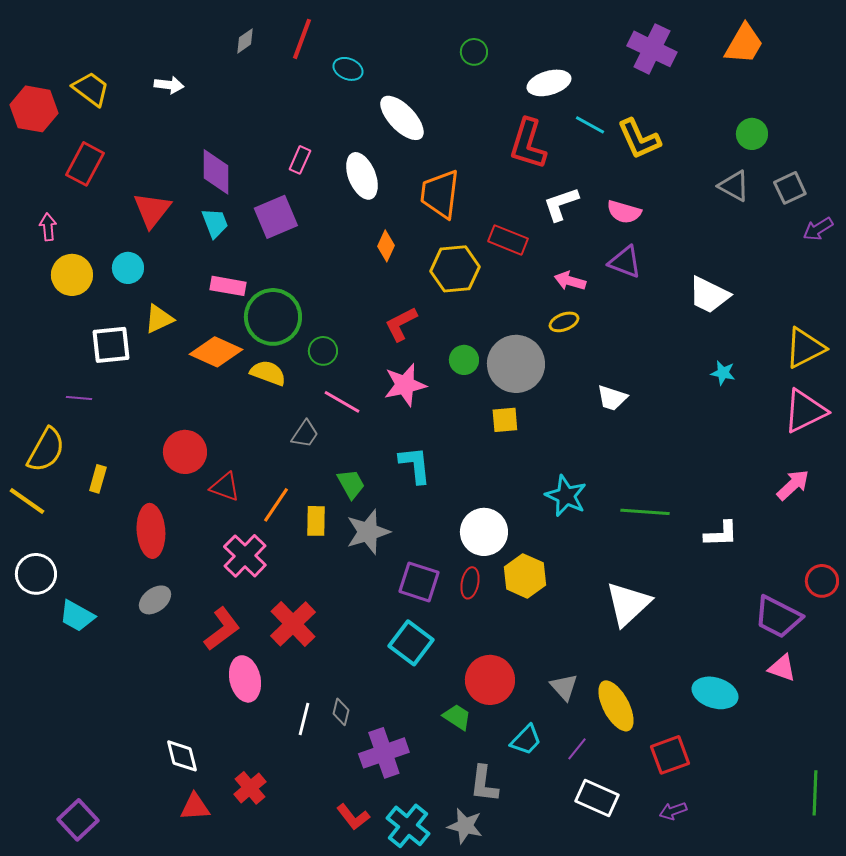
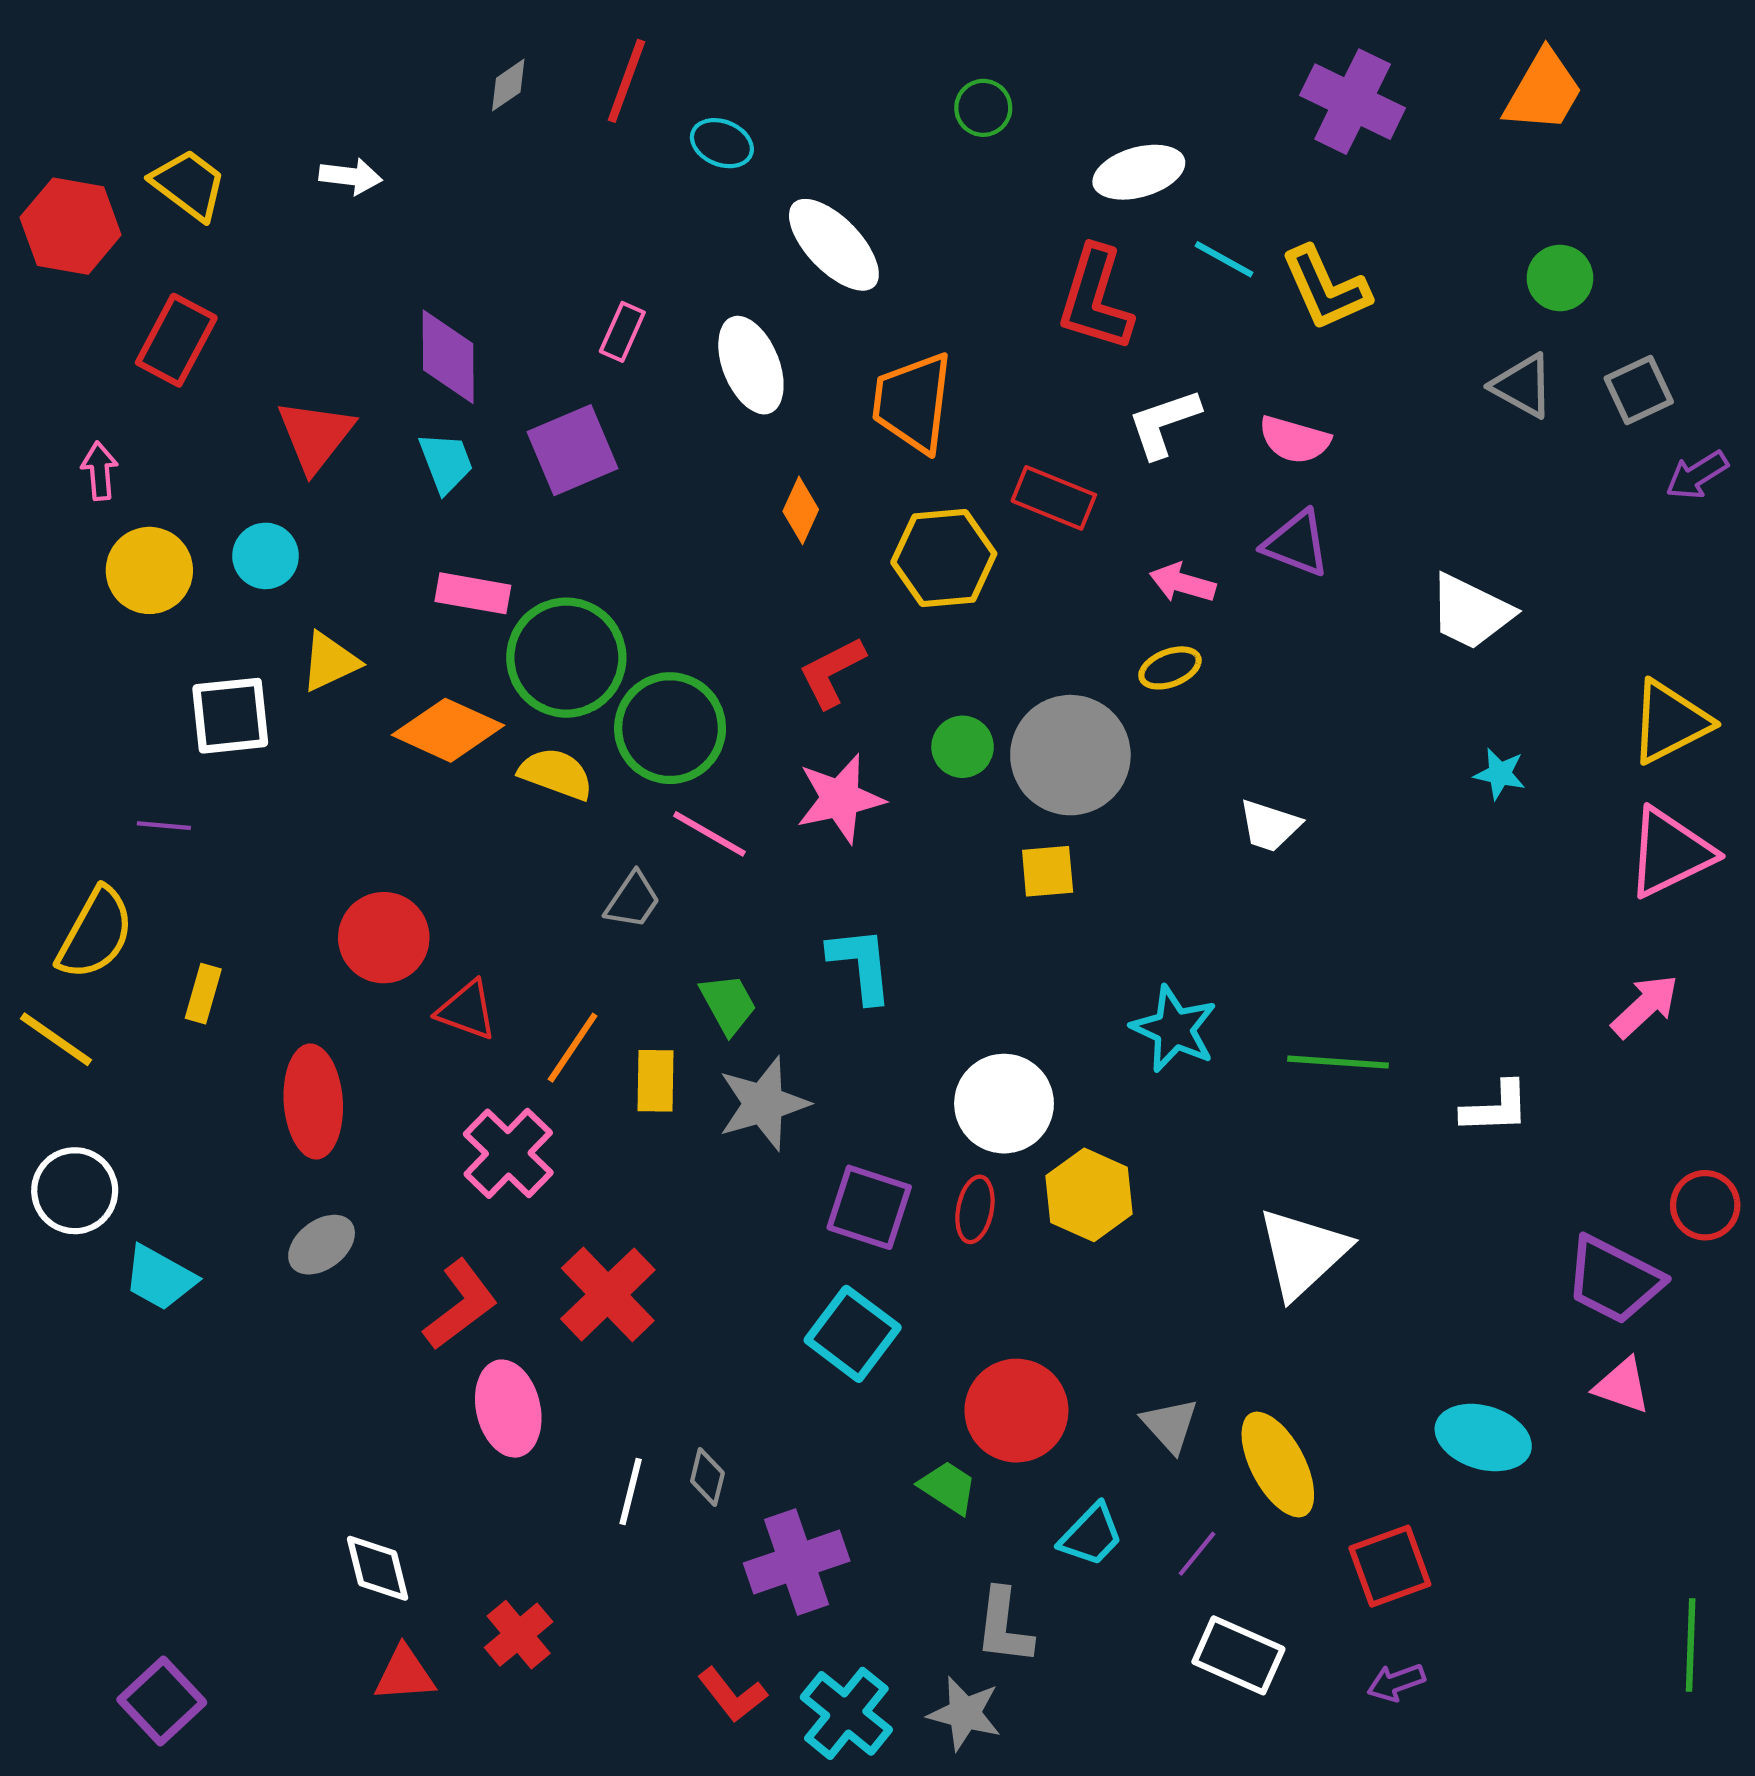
green circle: (323, 351) -> (670, 728), size x1.8

